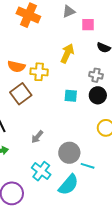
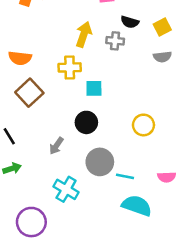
yellow cross: (39, 72) -> (70, 67), moved
gray cross: (96, 75) -> (115, 41), moved
black circle: (98, 95) -> (86, 122), moved
cyan semicircle: (68, 185) -> (137, 206), moved, turned -105

